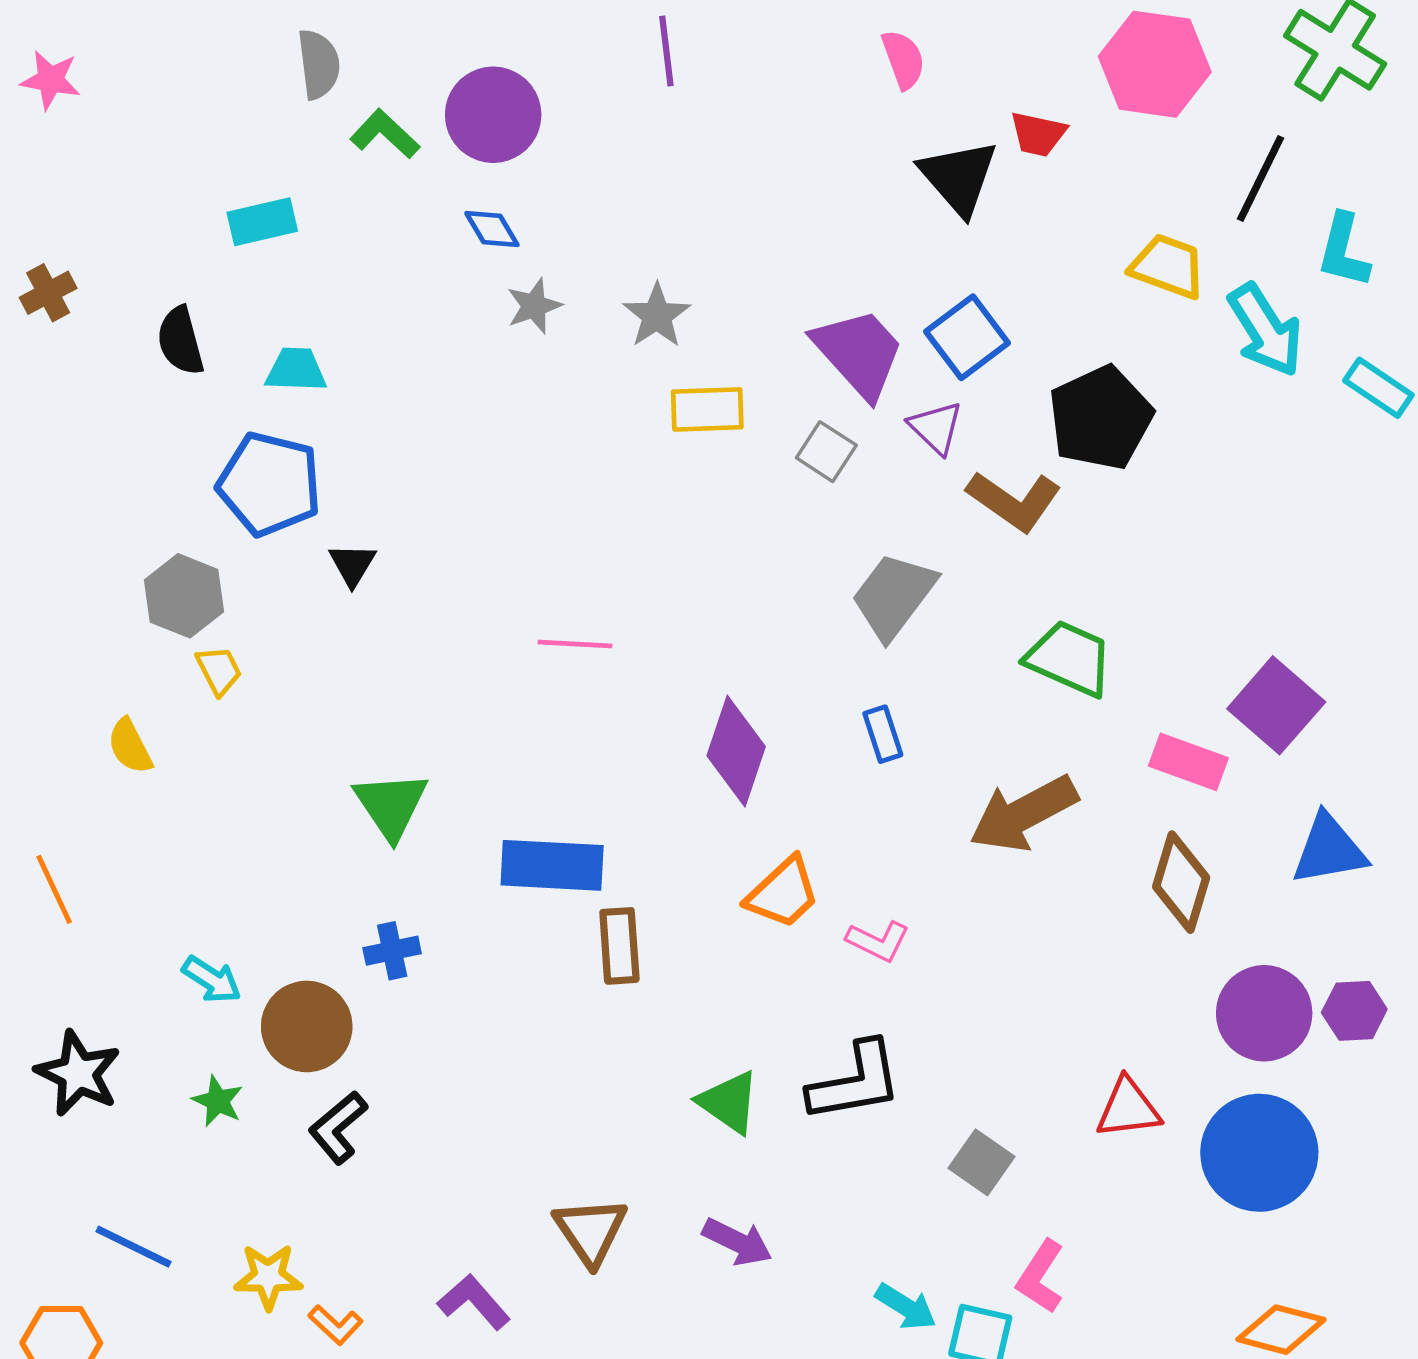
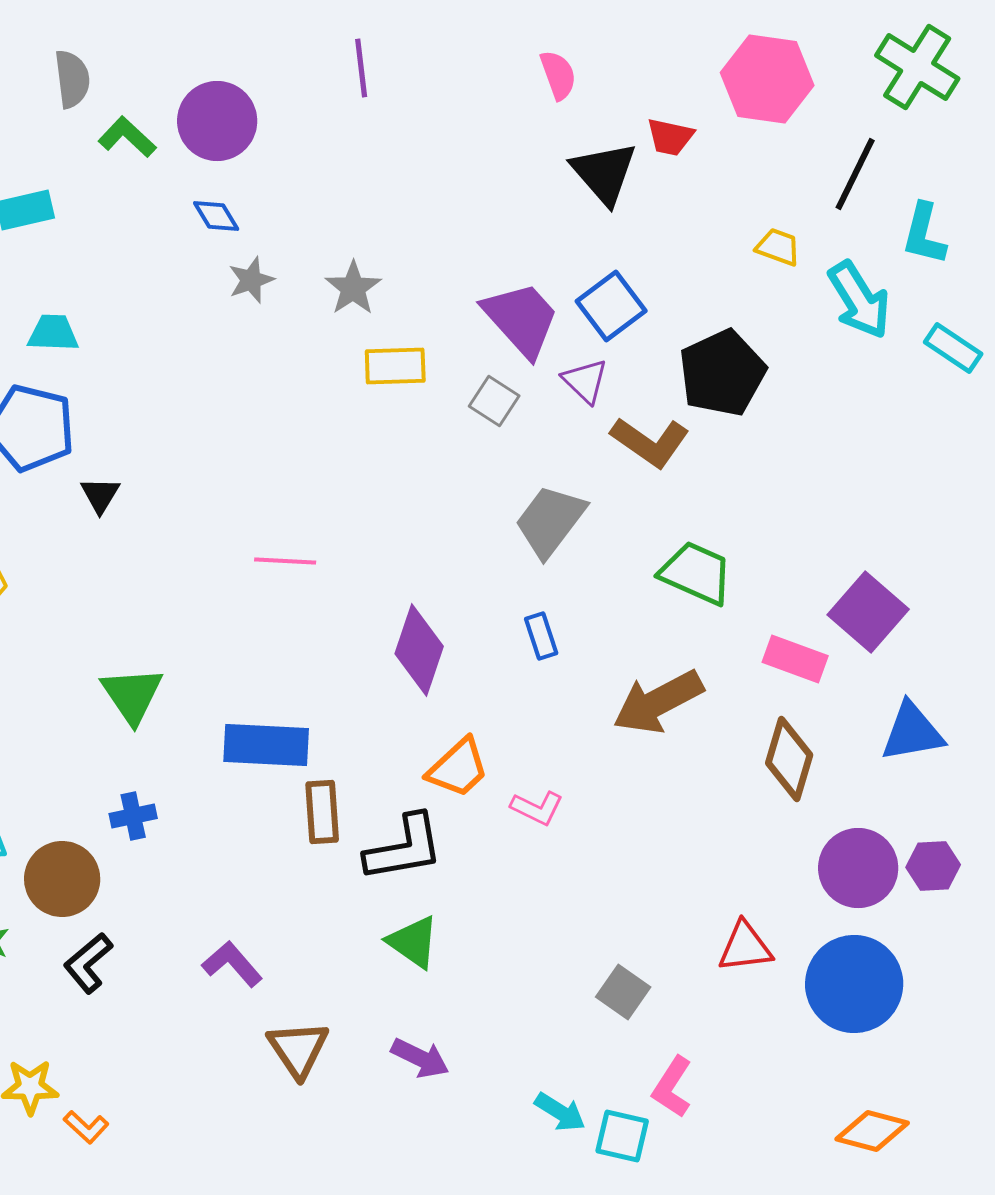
yellow trapezoid: (1168, 266) -> (778, 247), size x0.7
black L-shape: (855, 1082) -> (404, 848), moved
purple L-shape: (474, 1302) -> (232, 964), moved

